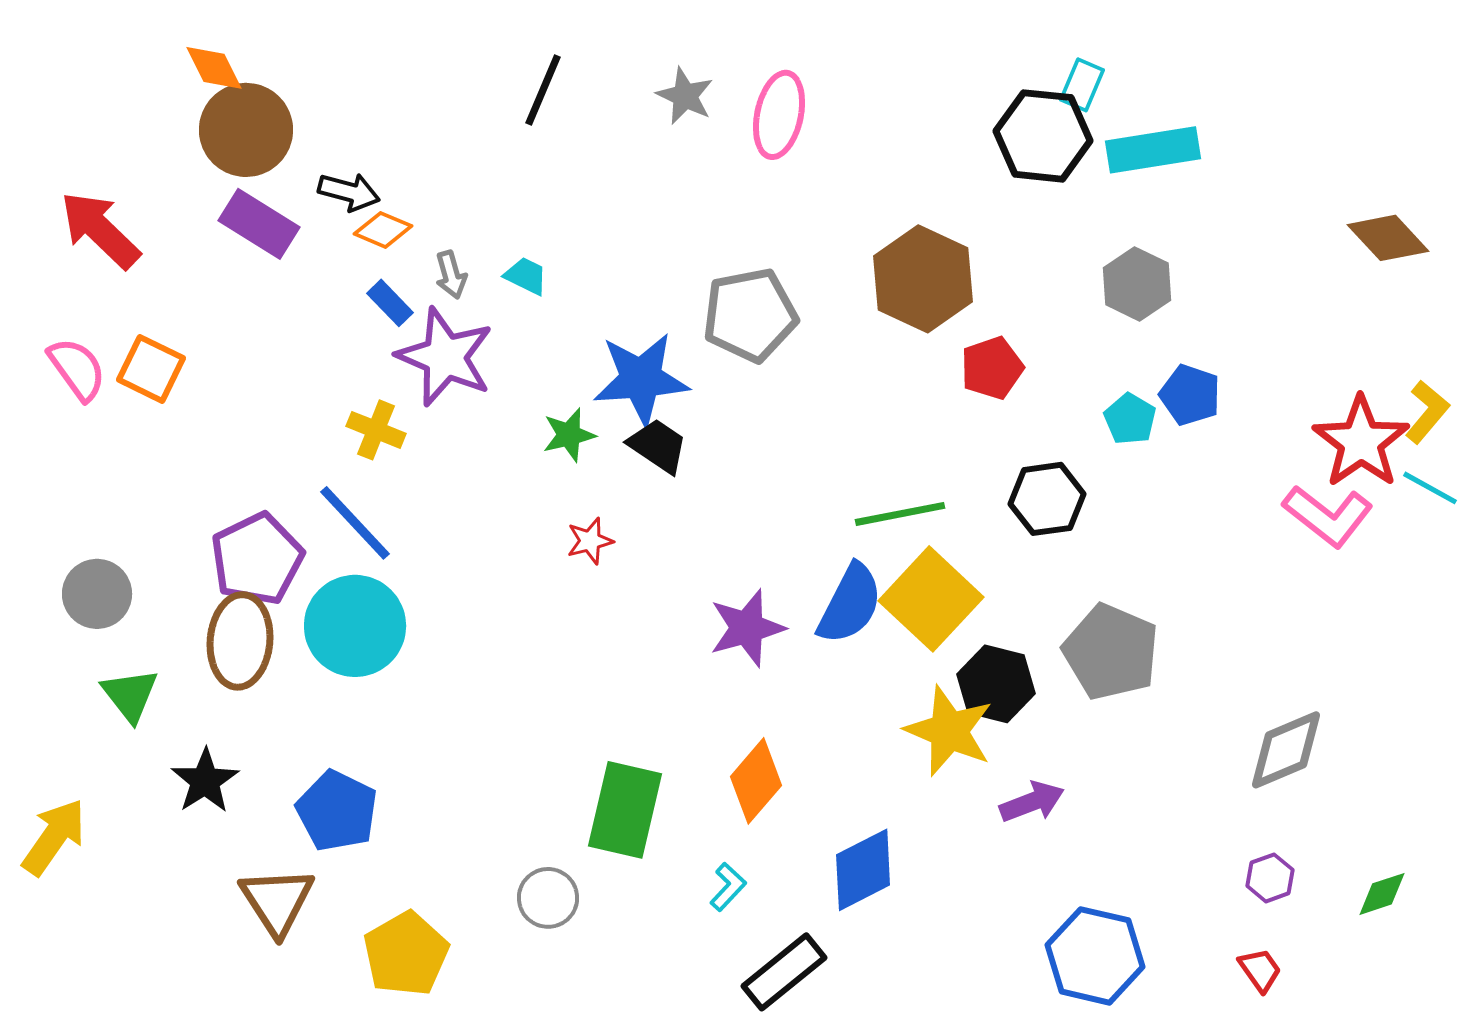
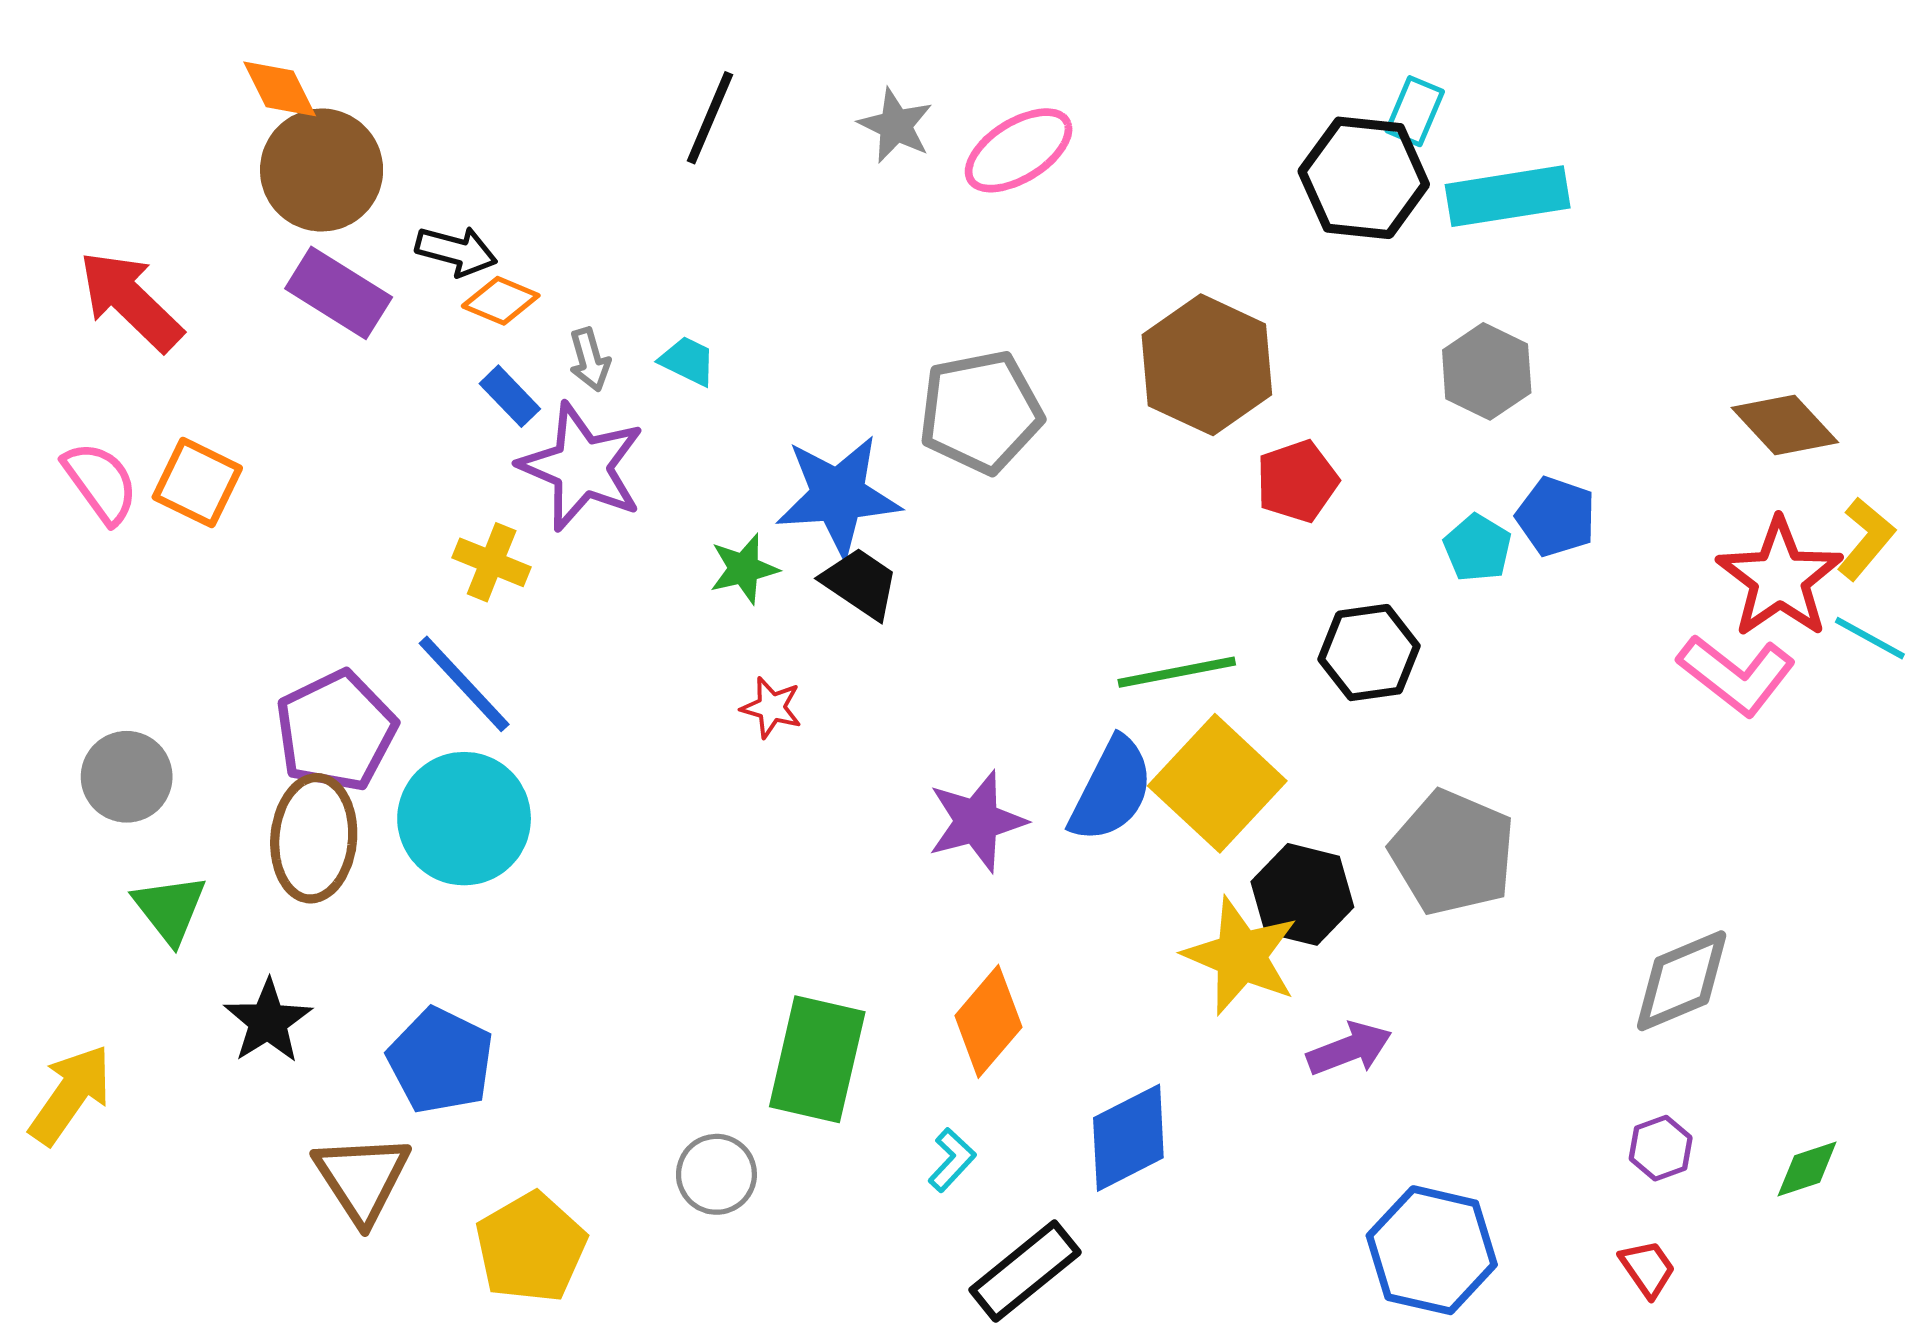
pink ellipse: (779, 115) -> (1019, 150), turned 46
brown diamond: (1388, 238) -> (1785, 425), moved
red star: (590, 541) -> (771, 707), turned 30

